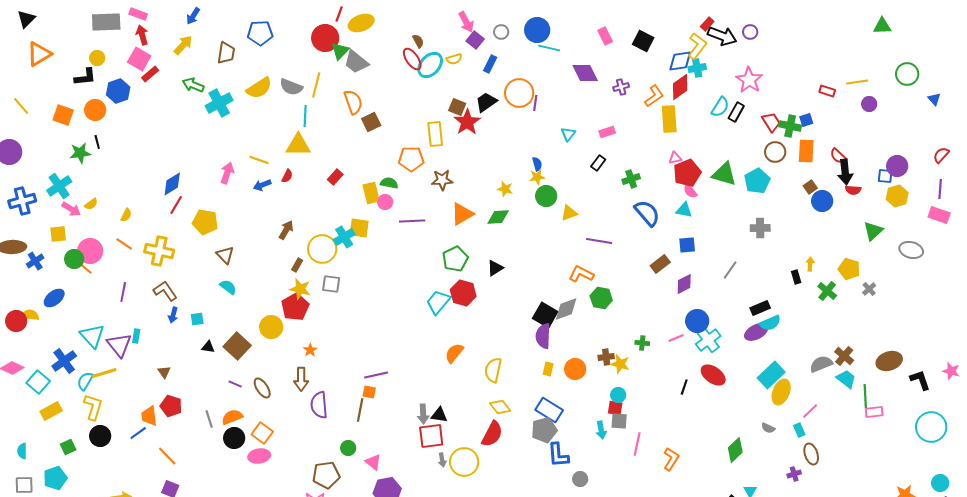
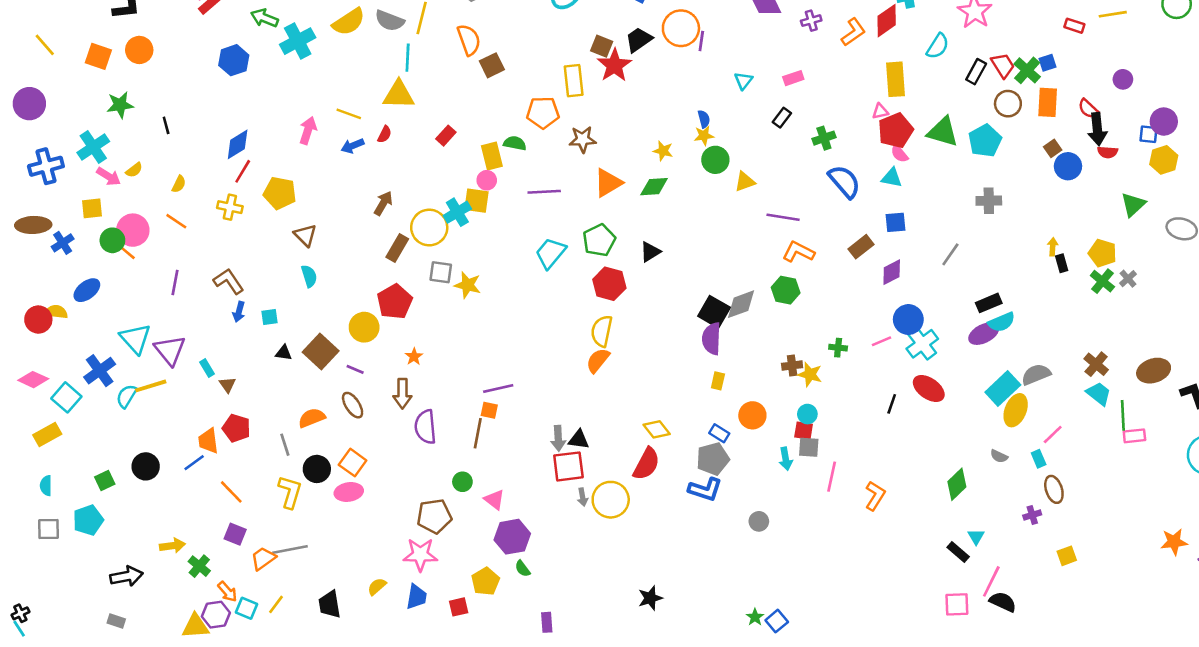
blue hexagon: (118, 91) -> (234, 60), moved
purple circle: (869, 104) -> (1123, 79), moved
black rectangle: (736, 112) -> (976, 72), moved
yellow rectangle: (669, 119) -> (896, 79), moved
green cross: (790, 126) -> (1027, 70), turned 30
black line: (97, 142) -> (166, 125), moved
pink circle: (385, 202) -> (487, 180), moved
yellow cross: (159, 251) -> (230, 207), moved, size x0.7
brown rectangle: (297, 265) -> (397, 248), size x1.5
orange L-shape: (581, 274) -> (798, 252), moved
black rectangle: (796, 277) -> (1062, 263), moved
cyan semicircle: (228, 287) -> (309, 276), turned 36
yellow star: (300, 289) -> (468, 285), moved
green cross: (827, 291) -> (1102, 281), moved
cyan trapezoid: (438, 302) -> (551, 253), moved
cyan rectangle: (136, 336) -> (207, 368), moved, turned -40
gray semicircle: (821, 364) -> (1036, 374), moved
orange circle: (575, 369) -> (752, 415), moved
yellow semicircle: (493, 370) -> (602, 331), moved
purple line: (235, 384) -> (355, 369), moved
yellow L-shape: (93, 407) -> (290, 492), moved
blue rectangle: (549, 410) -> (719, 433), size x0.6
yellow rectangle: (51, 411) -> (47, 434), moved
orange semicircle: (232, 417) -> (312, 418), moved
blue L-shape: (558, 455) -> (705, 489), moved, turned -68

